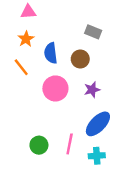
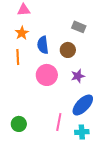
orange line: (21, 67) -> (18, 57), turned 35
green circle: (39, 145) -> (19, 124), moved

